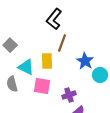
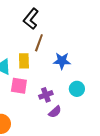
blue star: (85, 61) -> (62, 61), turned -30
cyan circle: (100, 75) -> (77, 89), moved

